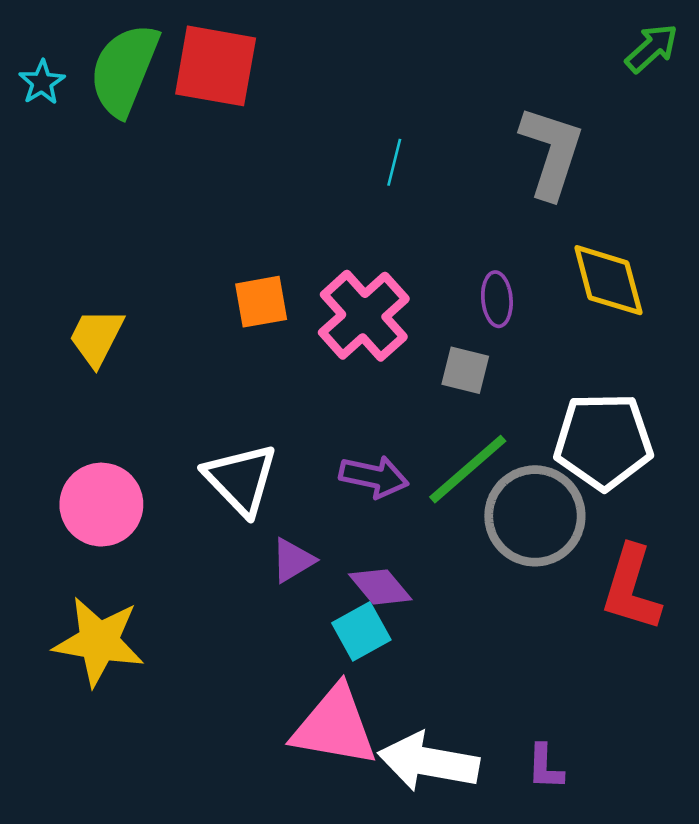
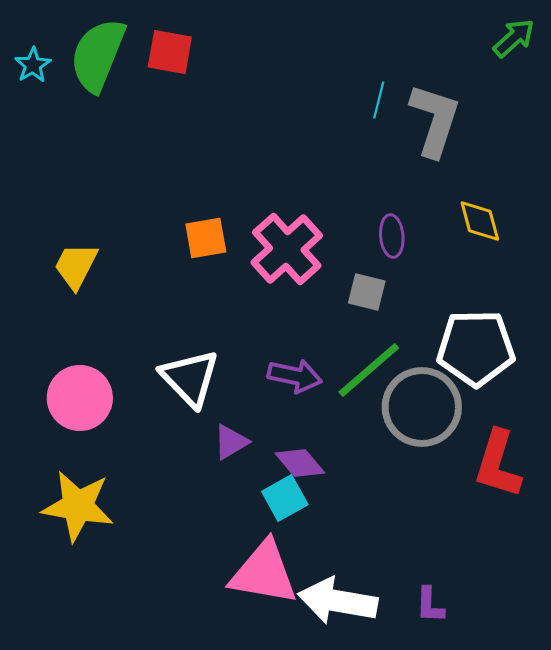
red square: (216, 66) -> (170, 52), size x0.7
cyan line: (394, 162) -> (379, 100), moved
yellow diamond: (608, 280) -> (480, 221), size x0.7

